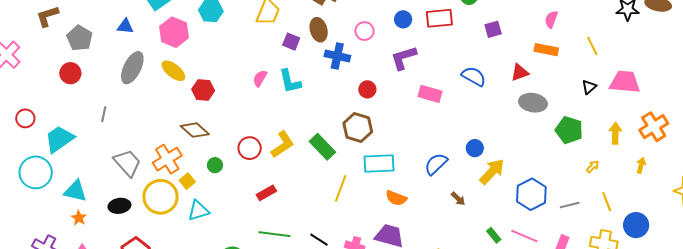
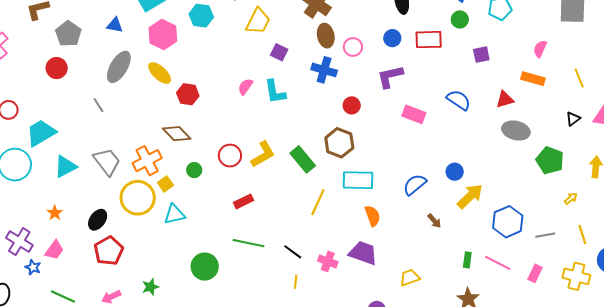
brown ellipse: (319, 30) -> (326, 36), moved
gray line: (104, 114) -> (98, 105), moved, turned -49
cyan triangle: (75, 191) -> (65, 167), moved, turned -45
orange semicircle: (396, 198) -> (373, 216), turned -135
black ellipse: (119, 206) -> (98, 220), moved, turned -50
green rectangle: (494, 235) -> (467, 260), turned 42

